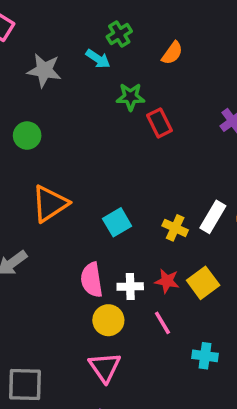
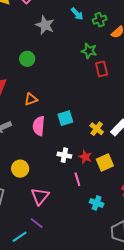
green cross: (119, 34) -> (100, 20), moved
cyan arrow: (98, 59) -> (77, 14), moved
orange triangle: (50, 204) -> (31, 99), size x0.6
pink semicircle: (92, 280) -> (39, 126), moved
yellow circle: (108, 320) -> (20, 169), moved

